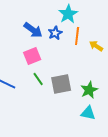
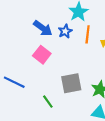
pink square: (32, 56) -> (42, 55), turned -30
green line: (38, 79) -> (48, 102), moved

